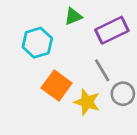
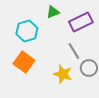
orange square: (57, 85) -> (24, 62), moved

